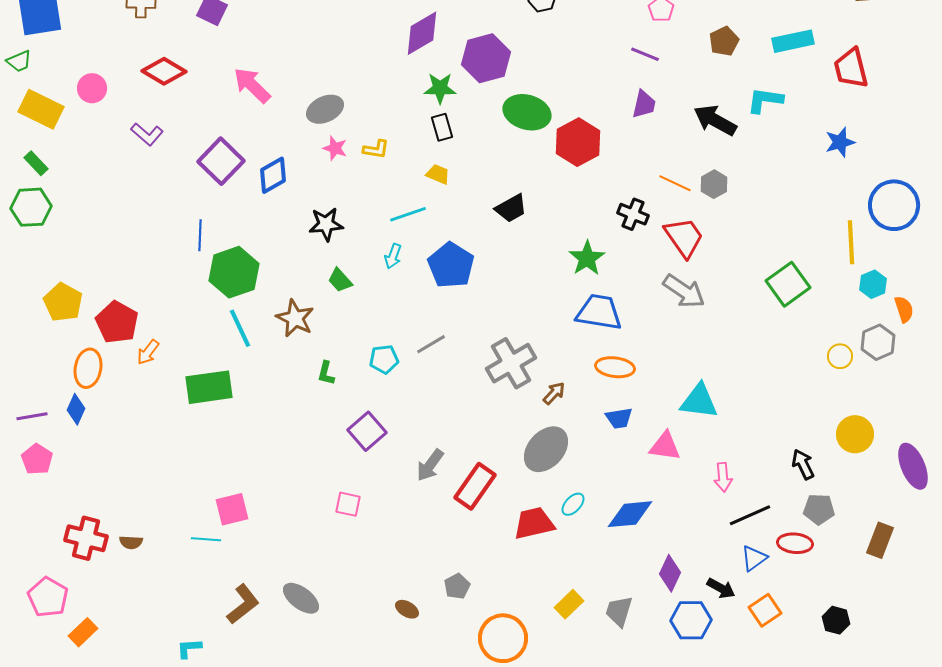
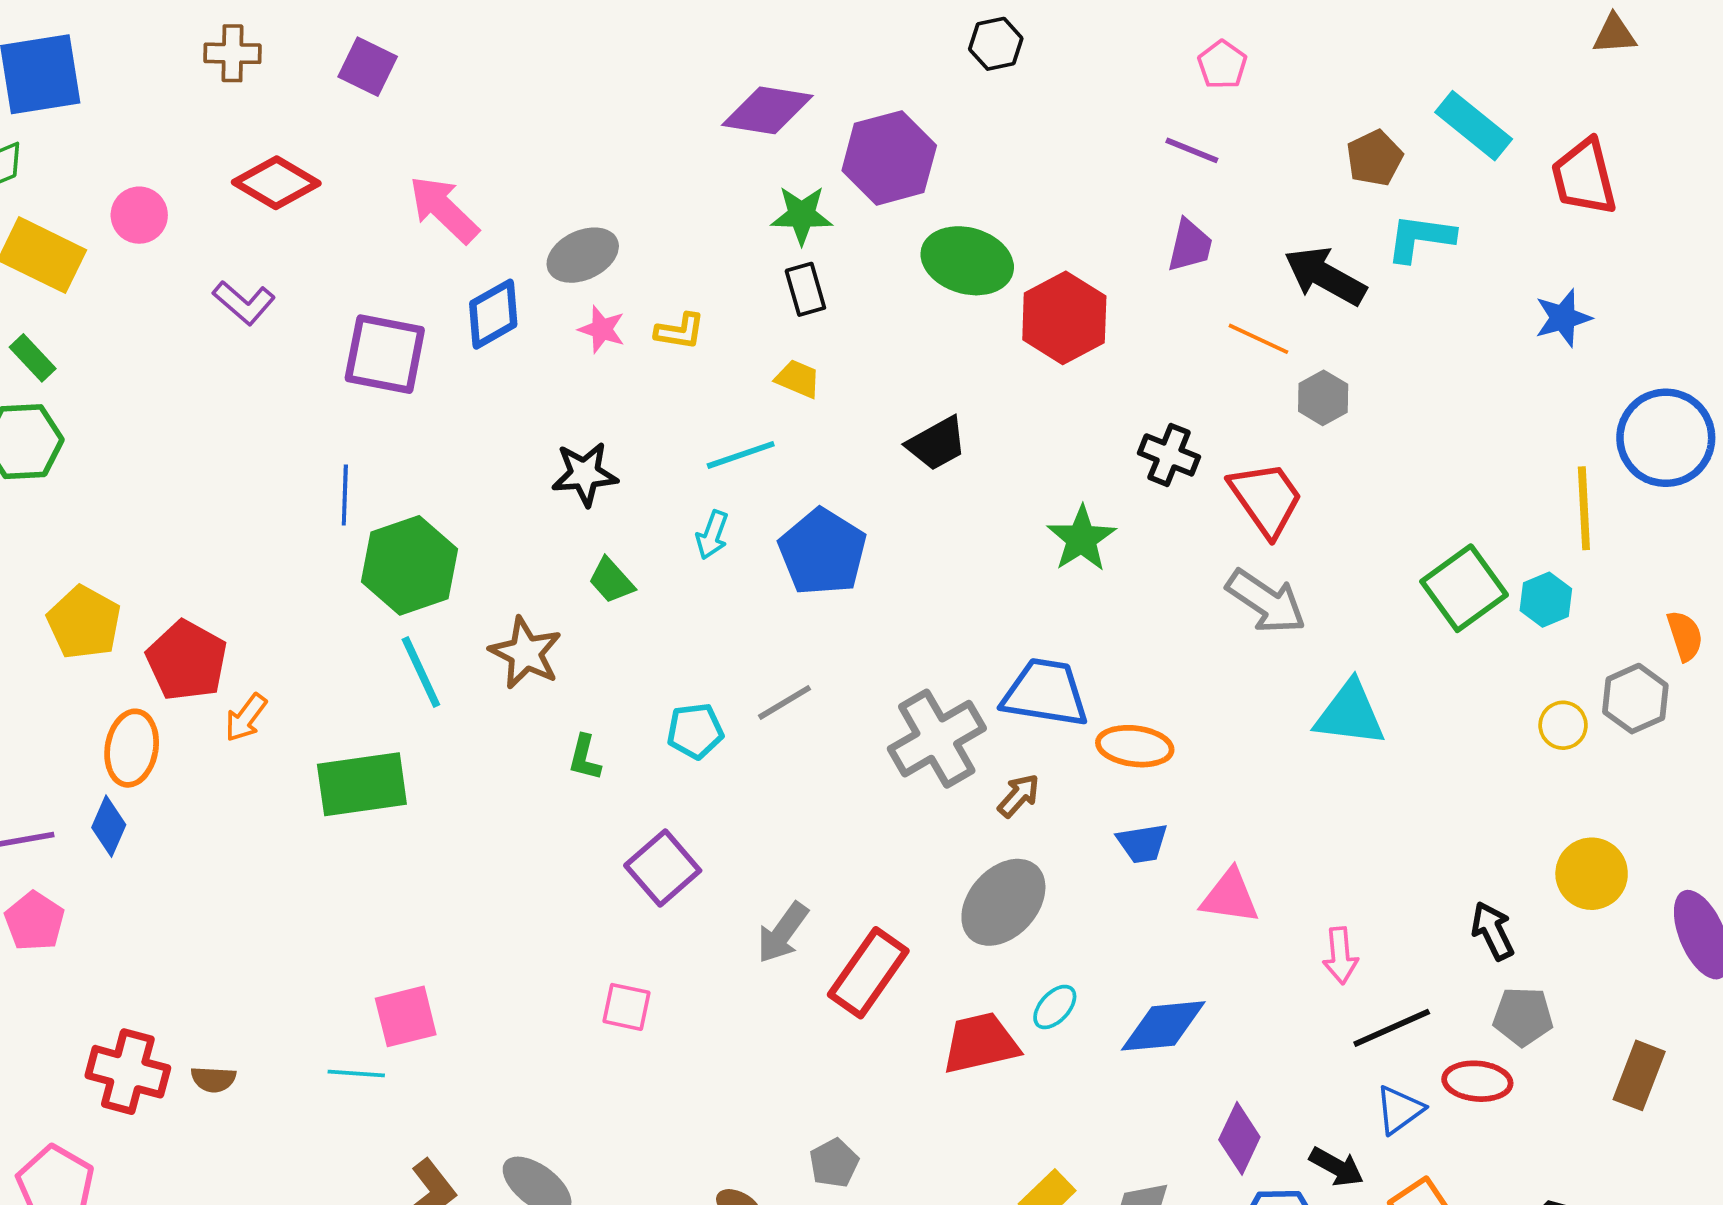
purple diamond: (422, 33) -> (767, 110), turned 39
brown pentagon: (724, 41) -> (1375, 158), moved
cyan rectangle: (793, 41) -> (1474, 126), turned 51
purple square: (221, 161) -> (385, 354), turned -33
blue diamond: (273, 175) -> (493, 314), moved
orange line: (675, 183) -> (1258, 339), moved
cyan hexagon: (873, 284) -> (1546, 600), moved
blue trapezoid: (599, 312) -> (1045, 693), moved
cyan triangle: (699, 401) -> (1350, 714), moved

